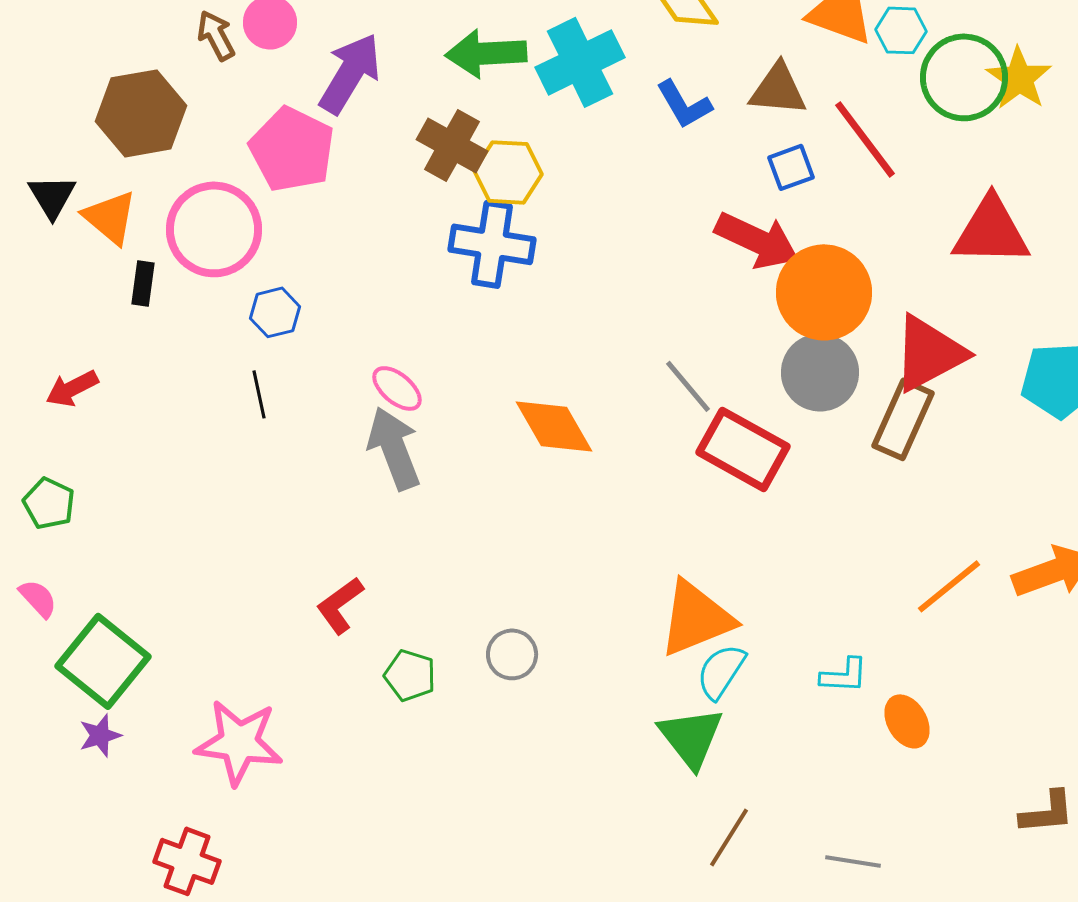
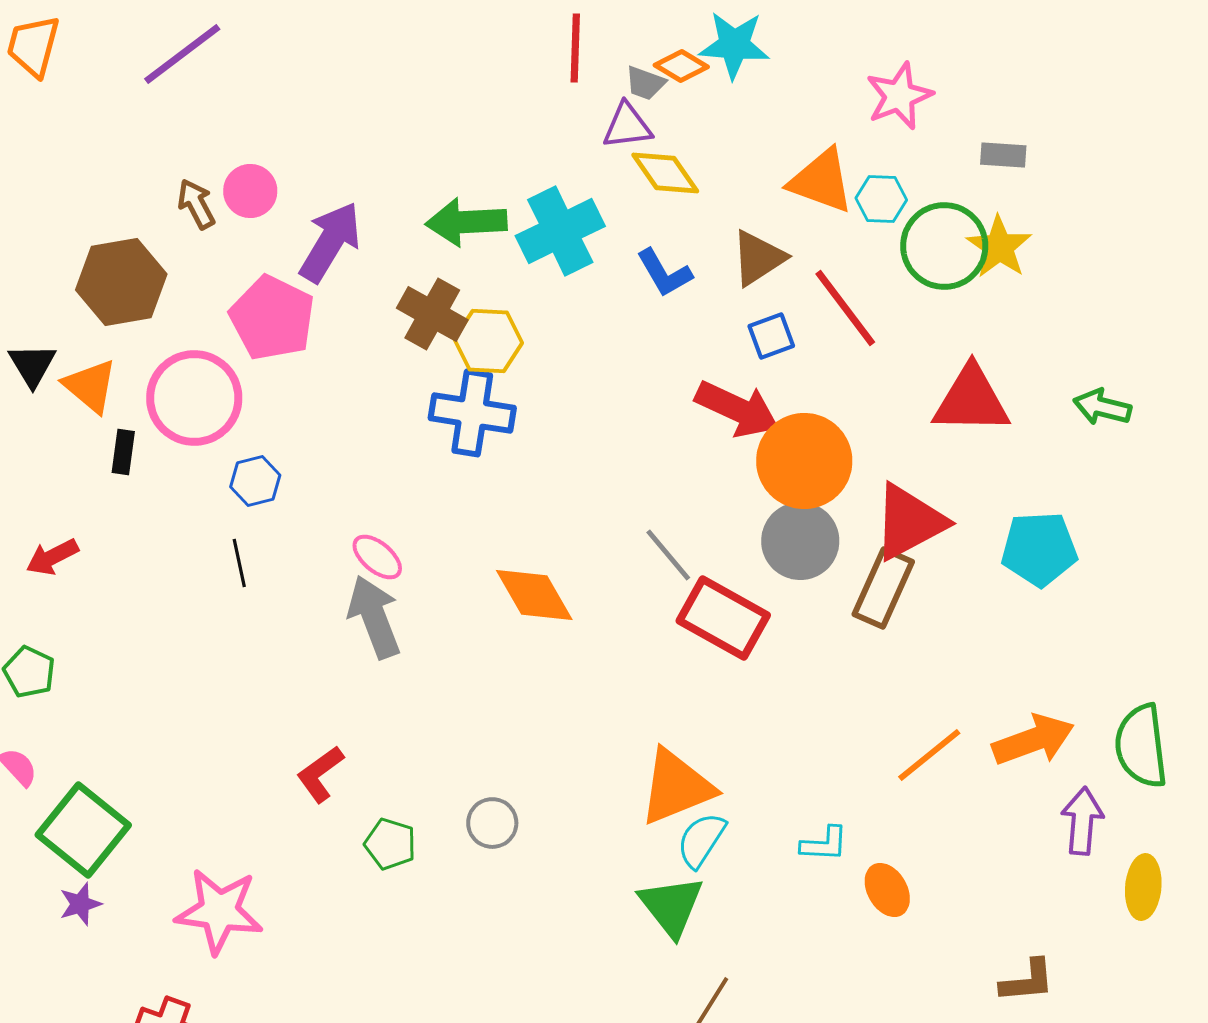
brown triangle: (778, 89) -> (758, 258), turned -38

